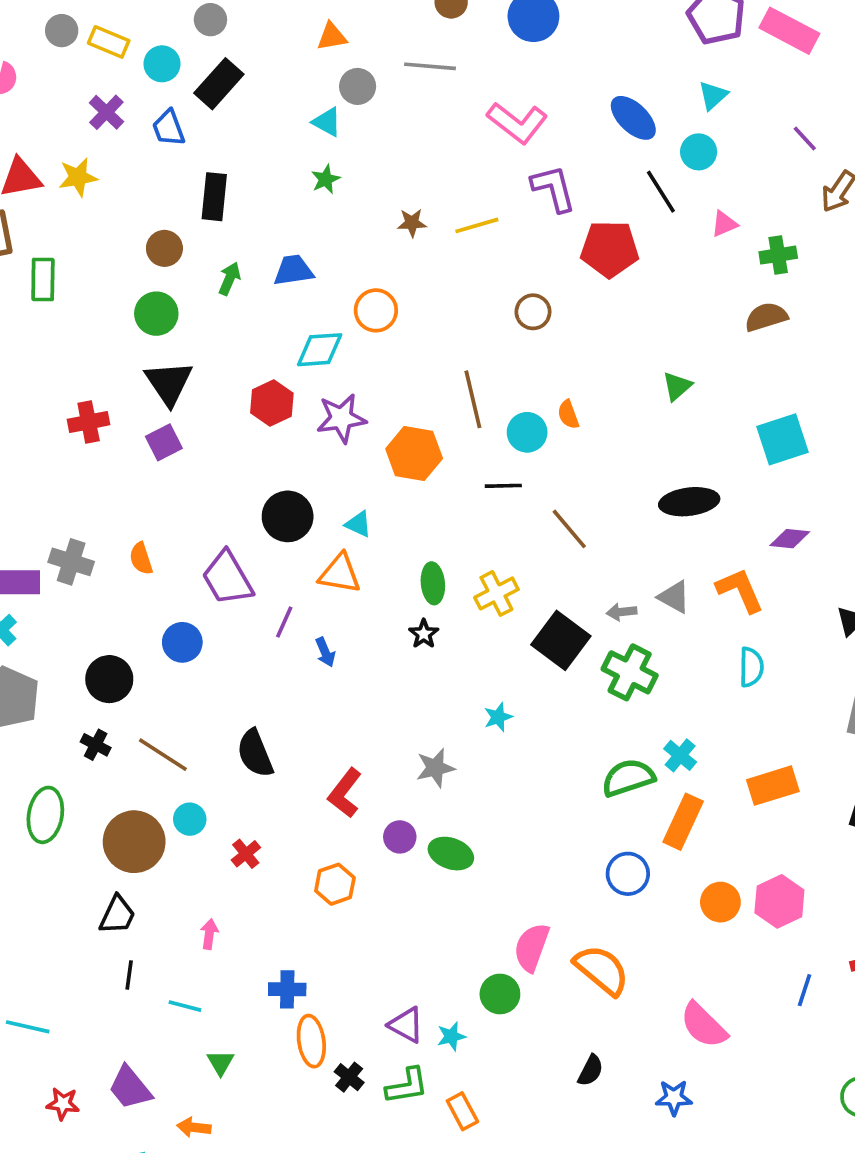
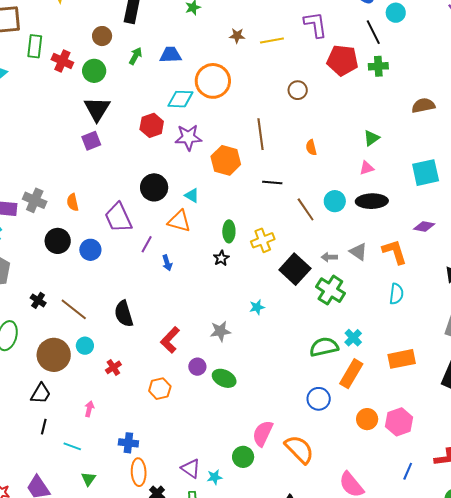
pink triangle: (724, 224) -> (367, 168), moved
green cross: (778, 255) -> (378, 66), moved
orange circle: (376, 310) -> (213, 81), size x1.5
red cross: (89, 422) -> (62, 61), moved, turned 30
cyan circle: (527, 432) -> (335, 201), moved
black circle: (109, 679) -> (58, 241), moved

